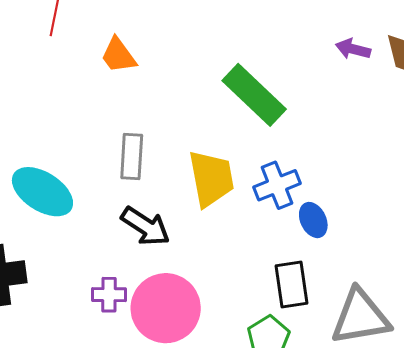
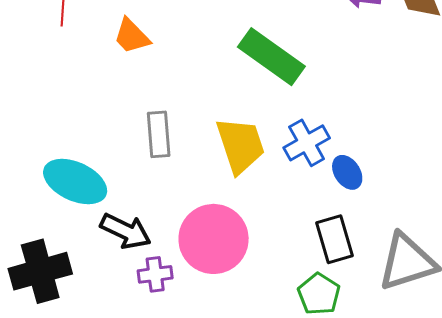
black arrow: (146, 226) -> (126, 231), moved
pink circle: (166, 308) -> (214, 239), moved

